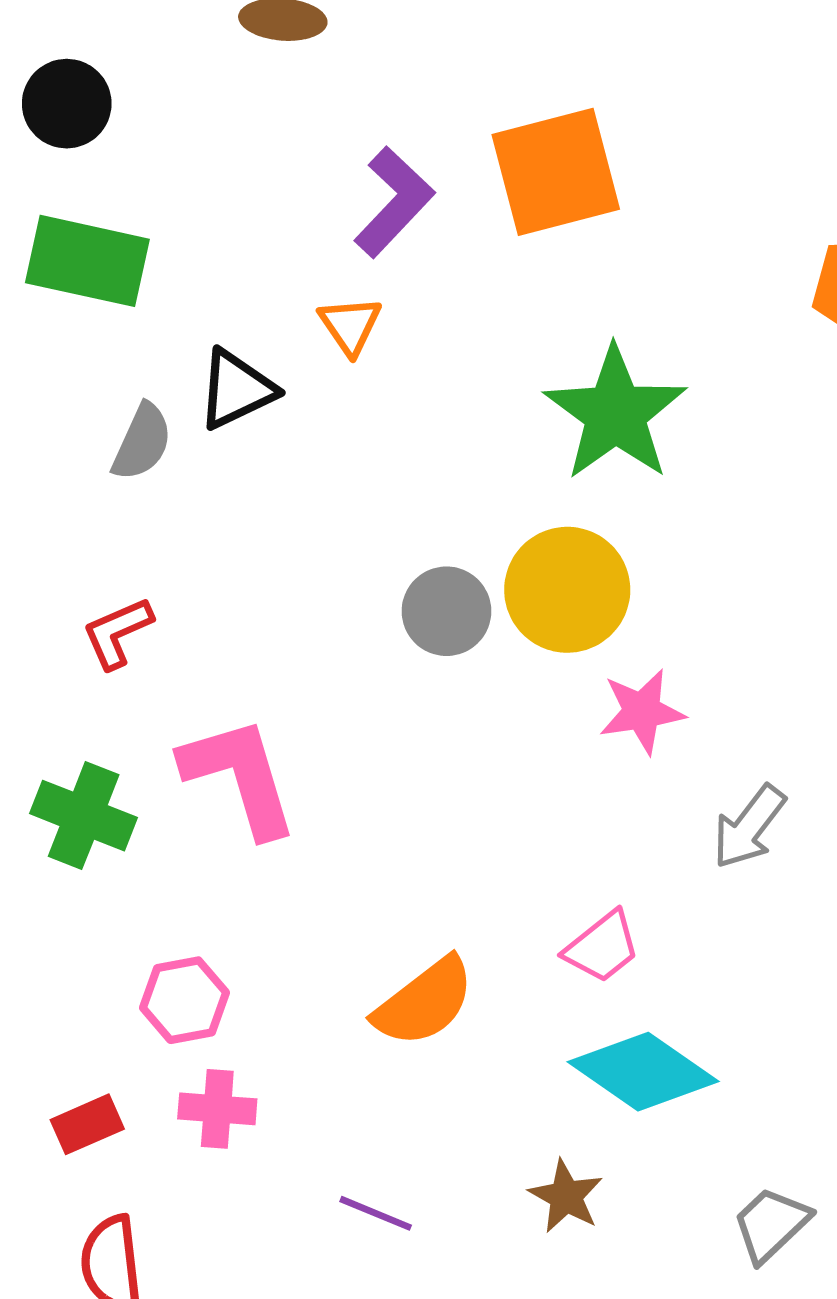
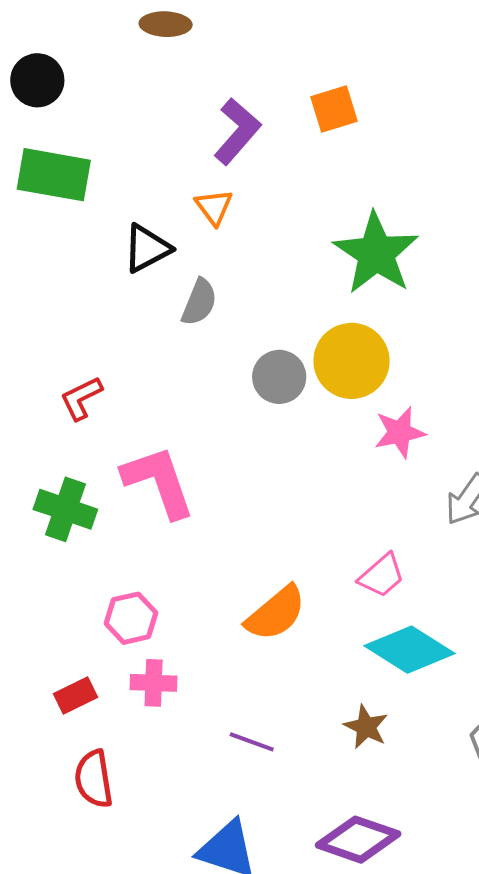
orange square: (556, 172) -> (334, 109), size x0.6
gray semicircle: (142, 442) -> (199, 302), moved

